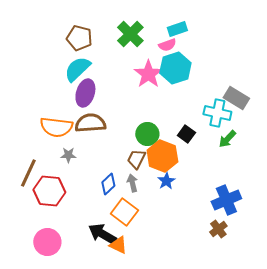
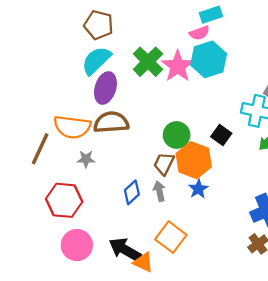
green cross: (130, 34) -> (148, 62), moved
brown line: (28, 173) -> (40, 149), moved
orange square: (124, 212) -> (171, 237), moved
pink circle: (47, 242) -> (77, 245), moved

